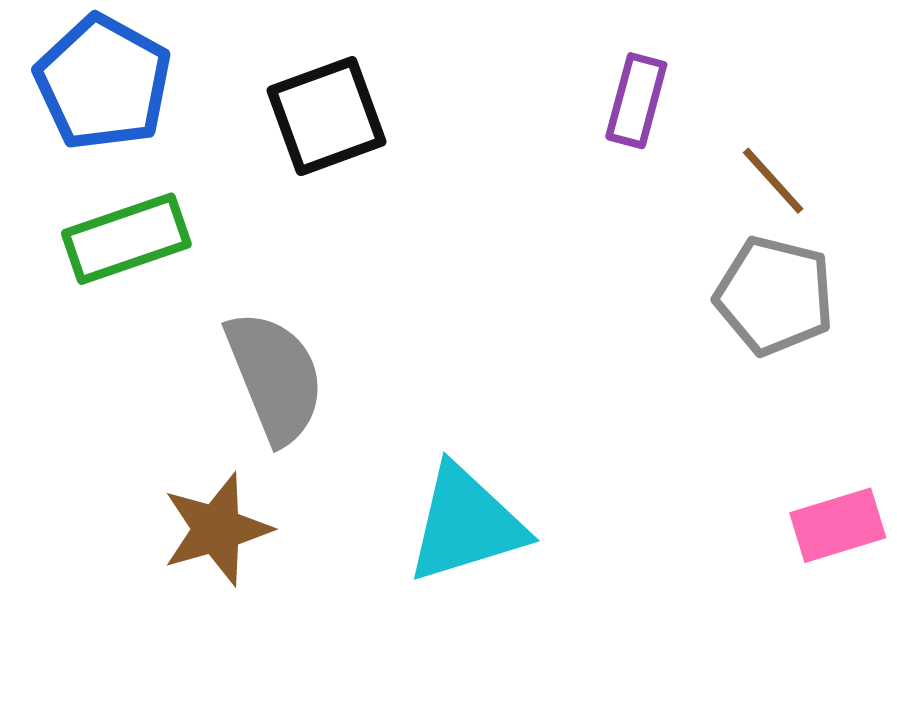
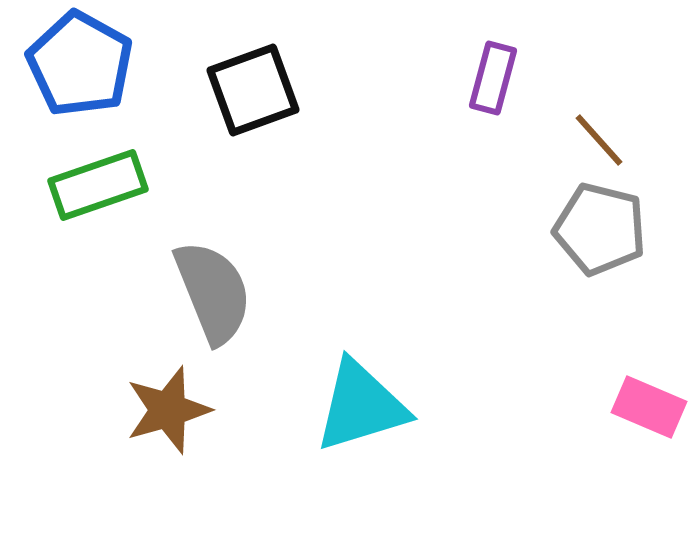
pink rectangle: (838, 525) -> (649, 407), turned 40

